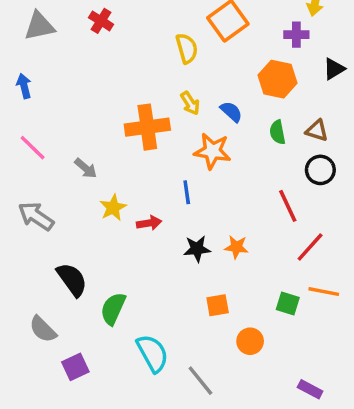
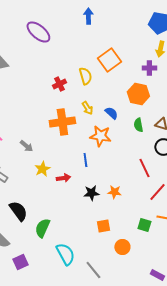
red cross: (101, 21) -> (59, 84), moved, turned 32

